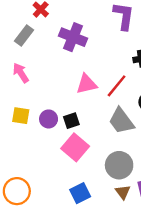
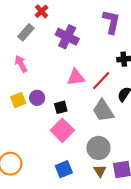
yellow square: (21, 116) -> (18, 100), turned -35
purple circle: (49, 119) -> (37, 98), moved

